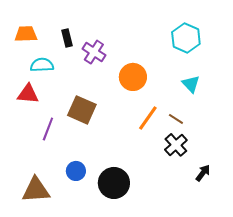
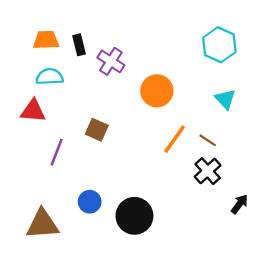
orange trapezoid: (26, 34) -> (46, 40), moved
brown square: (82, 110) -> (97, 130), size x0.7

